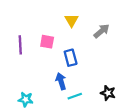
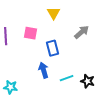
gray arrow: (102, 31) -> (82, 32), moved
cyan line: (75, 96) -> (67, 78), moved

